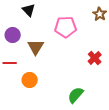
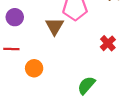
brown triangle: (36, 47) -> (55, 26), moved

